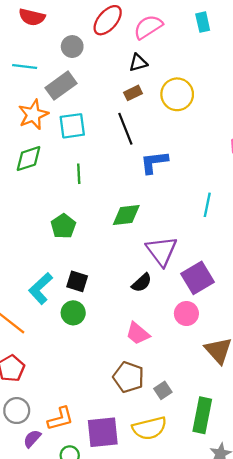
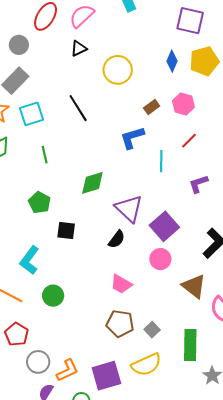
brown rectangle: (133, 93) -> (152, 107), moved
blue L-shape: (154, 162) -> (132, 138), moved
black square: (77, 281) -> (66, 230), moved
green circle: (73, 313) -> (53, 296), moved
gray circle: (17, 411) -> (38, 362), moved

